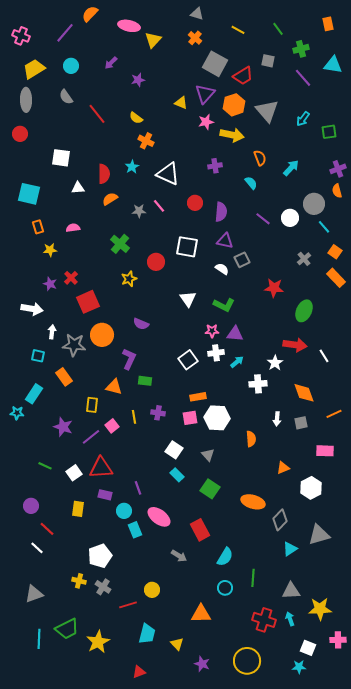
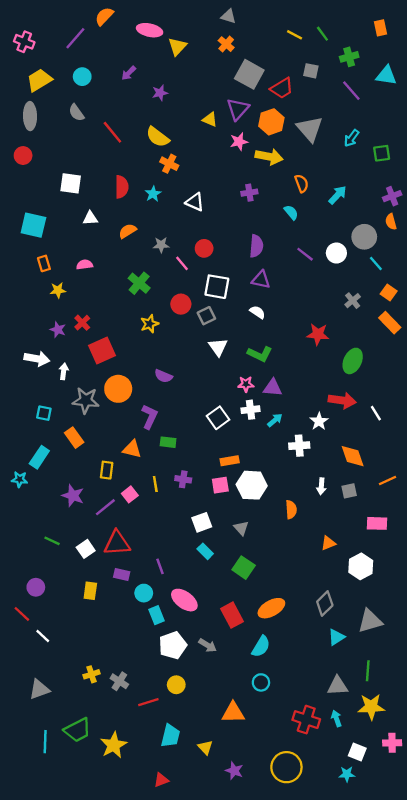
yellow line: (238, 30) -> (295, 35), moved
yellow semicircle: (136, 118) -> (158, 137), size x1.5
red semicircle: (104, 174) -> (122, 187), moved
white triangle: (168, 174) -> (195, 202), size x0.7
red circle: (195, 203) -> (204, 248), moved
pink line: (159, 206) -> (182, 263), moved
gray square: (242, 260) -> (206, 316), moved
white arrow: (52, 332) -> (64, 371), moved
white square: (174, 450) -> (202, 522), turned 36
orange ellipse: (253, 502) -> (271, 608), moved, turned -45
red line: (47, 529) -> (22, 614), moved
white pentagon: (100, 556) -> (173, 645), moved
green line: (253, 578) -> (368, 671), moved
yellow cross: (79, 581) -> (92, 674), turned -32

